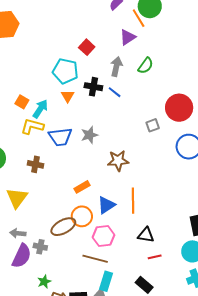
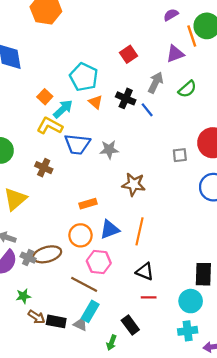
cyan pentagon: (65, 71) -> (84, 77), moved
orange triangle: (68, 96) -> (96, 102), turned -32
brown ellipse: (63, 227) -> (47, 254), moved

